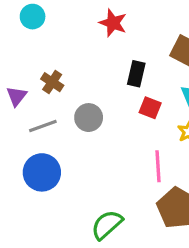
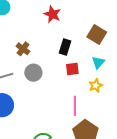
brown cross: (52, 82) -> (23, 49), moved
red square: (150, 108) -> (72, 69), turned -32

